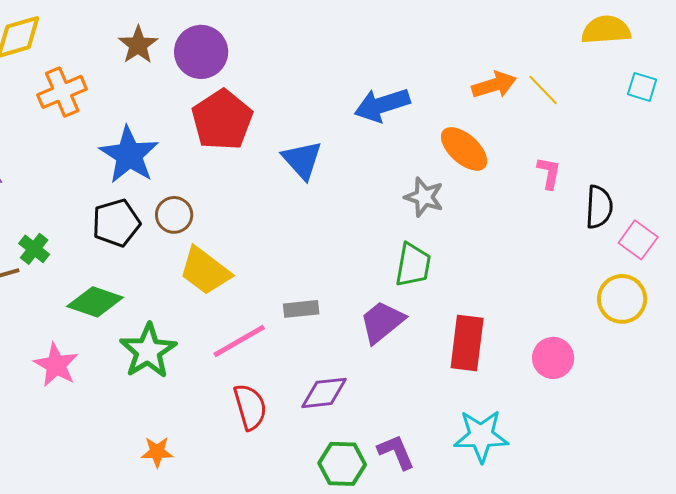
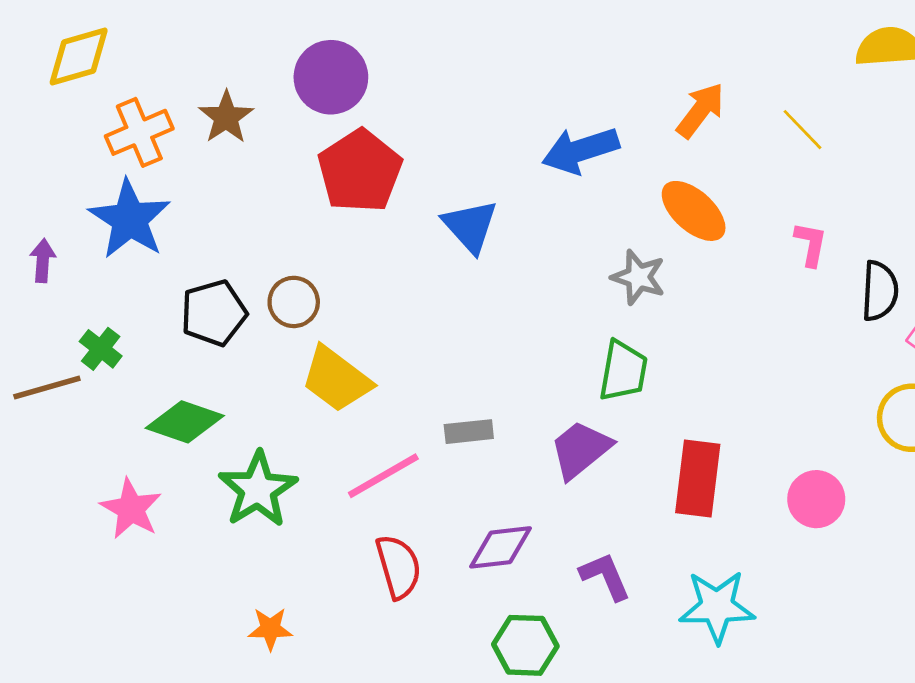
brown star: (138, 45) -> (226, 117), moved
orange arrow: (494, 85) -> (700, 110), moved, turned -36
blue star: (129, 155) -> (130, 219), moved
purple L-shape: (396, 452) -> (605, 576), moved

